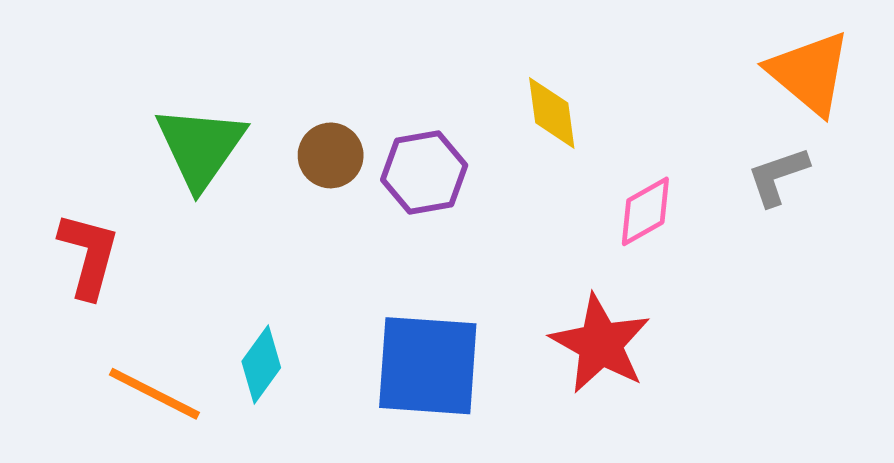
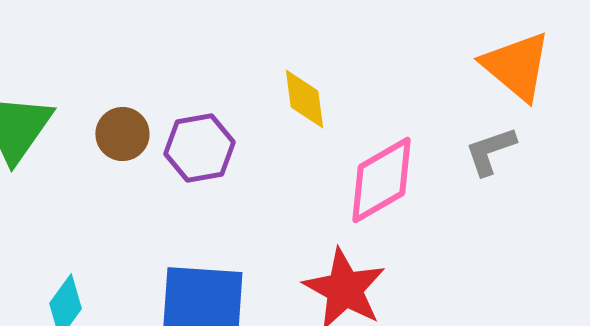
pink diamond: (645, 211) -> (381, 180), size x1.5

